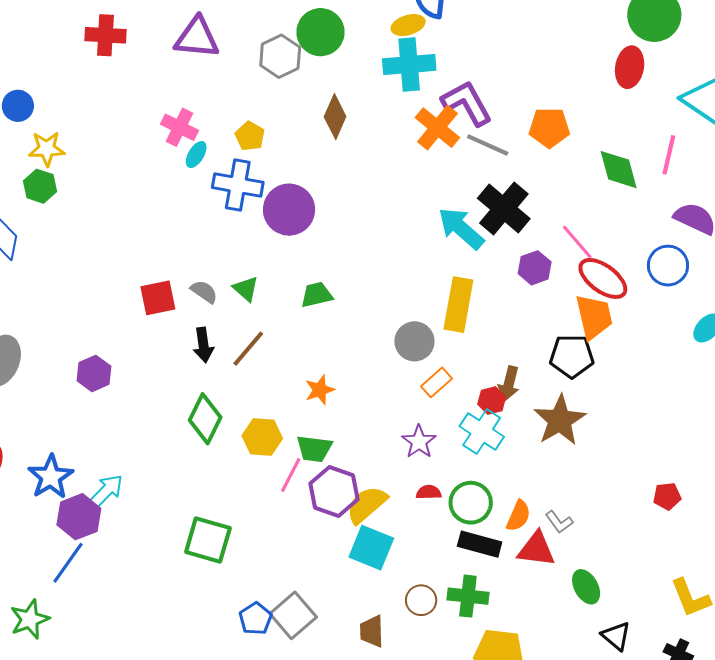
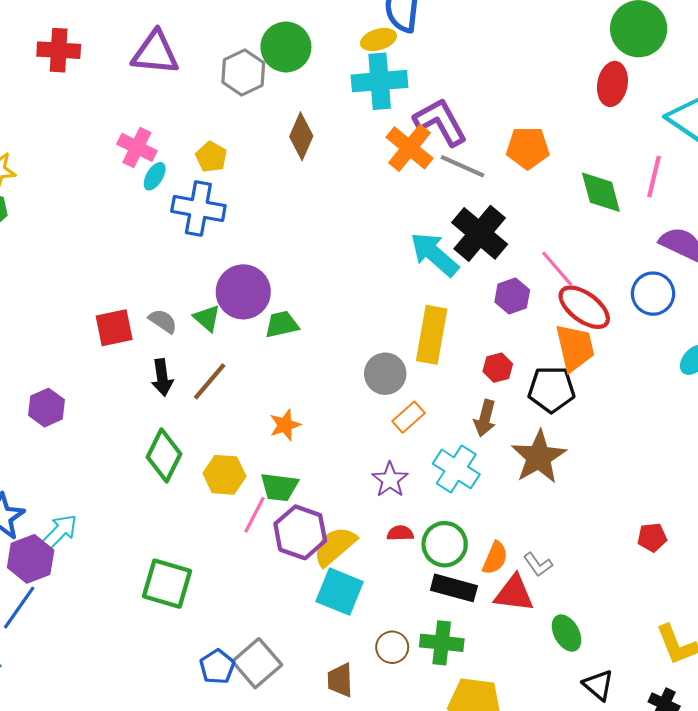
purple circle: (289, 210) -> (243, 292), moved
red hexagon: (492, 401) -> (498, 368), moved

